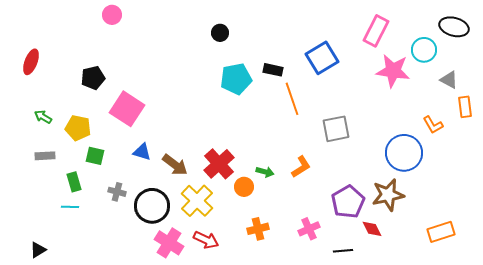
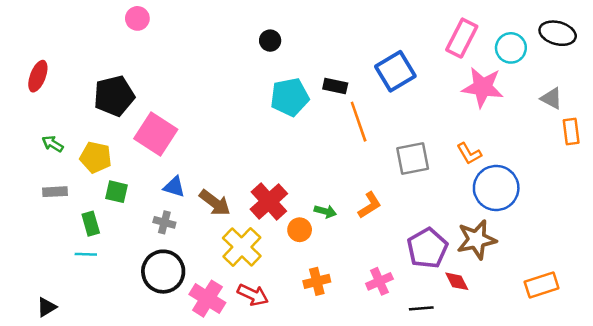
cyan circle: (424, 50) -> (511, 48), moved
black pentagon: (93, 78) -> (114, 96), size x1.4
orange L-shape: (433, 125) -> (469, 154), moved
gray cross: (117, 192) -> (164, 222), moved
black circle: (152, 206) -> (163, 272), moved

